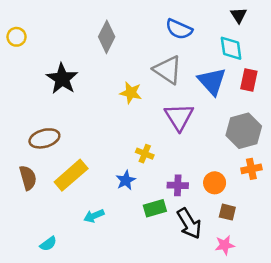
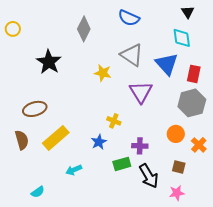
blue semicircle: (179, 29) -> (129, 18), moved
red rectangle: (249, 80) -> (194, 74), moved
orange cross: (251, 169) -> (199, 145), moved, turned -35
orange circle: (215, 183) -> (176, 134), moved

